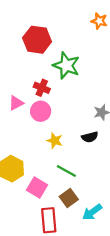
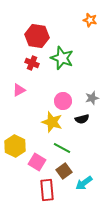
red cross: (42, 88) -> (32, 63), moved
pink circle: (41, 111) -> (63, 101), moved
yellow star: (55, 141) -> (52, 122), size x1.5

